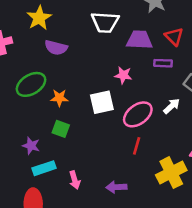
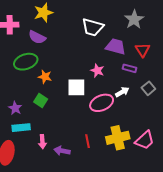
purple semicircle: (56, 48) -> (37, 37), moved
white arrow: (172, 106) -> (122, 92), moved
red line: (137, 146) -> (88, 141), moved, turned -40
yellow cross: (171, 173) -> (118, 138), moved
purple arrow: (116, 187) -> (62, 151), moved

